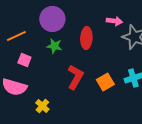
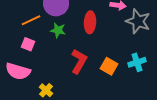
orange line: (16, 36) -> (31, 20), moved
orange square: (105, 82) -> (109, 66), turned -30

